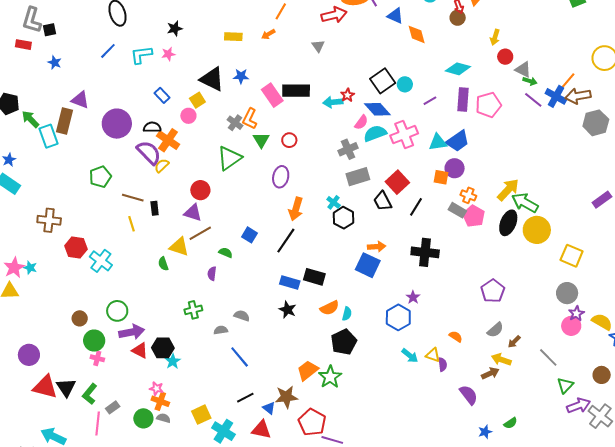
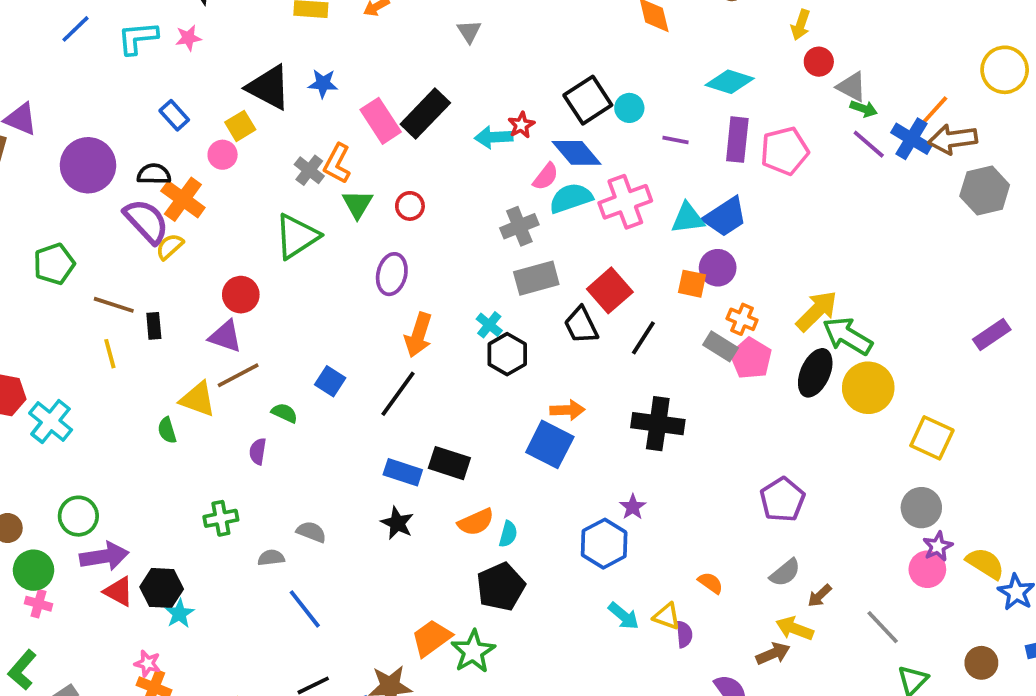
black rectangle: (296, 91) -> (425, 114), turned -48
purple line: (430, 101) -> (675, 140), turned 40

